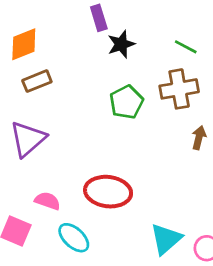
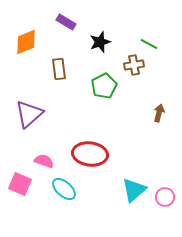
purple rectangle: (99, 18) -> (66, 22), moved, turned -42
brown rectangle: (37, 81) -> (59, 69), moved, turned -75
brown cross: (179, 89) -> (134, 65), moved, size x0.7

